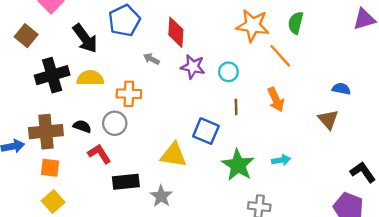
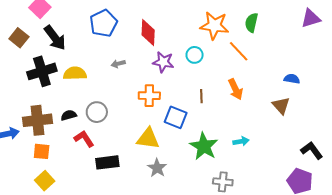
black arrow: (85, 38) -> (55, 38), moved
gray arrow: (151, 59) -> (118, 64), moved, turned -40
cyan circle: (228, 72) -> (195, 55), moved
orange cross: (129, 94) -> (149, 96), moved
black semicircle: (82, 126) -> (69, 115), turned -35
gray star: (161, 196) -> (157, 168), moved

